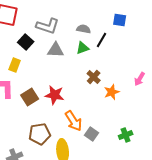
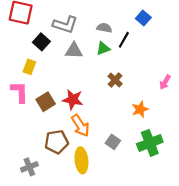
blue square: (120, 20) -> (143, 18), turned 32
orange star: (112, 92) -> (140, 109), moved
orange arrow: (74, 121) -> (80, 126), moved
green cross: (126, 135) -> (150, 143), size x1.6

